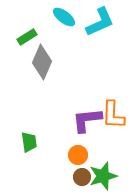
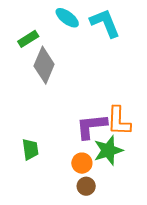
cyan L-shape: (100, 22) -> (105, 23), turned -88
green star: (103, 176) -> (108, 150), moved

